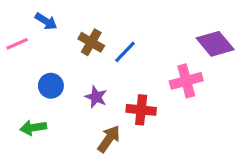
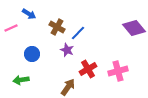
pink cross: (186, 81) -> (118, 71), moved
purple star: (96, 97) -> (67, 50), moved
red cross: (141, 110) -> (88, 69), turned -36

